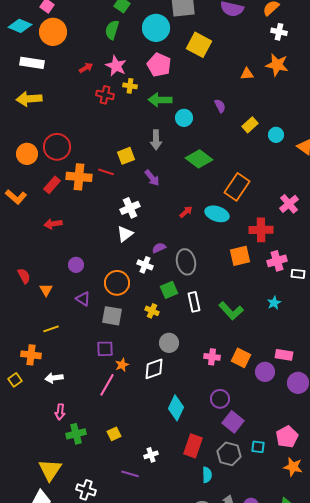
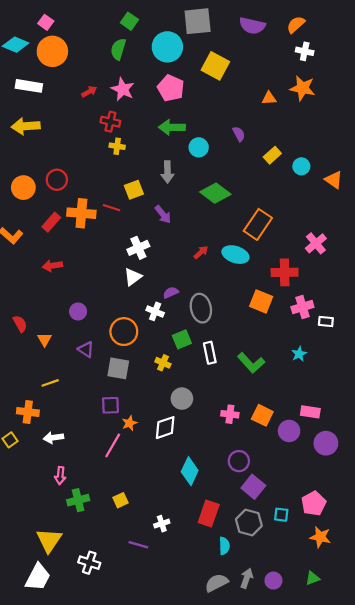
yellow cross: (130, 86) -> (117, 146), moved
red circle: (57, 147) -> (57, 180), size x0.7
orange square: (240, 256) -> (261, 301), turned 35

